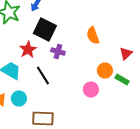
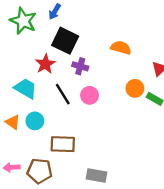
orange semicircle: (93, 36) -> (121, 48), turned 126
pink circle: (91, 90) -> (90, 95), moved

